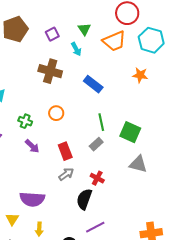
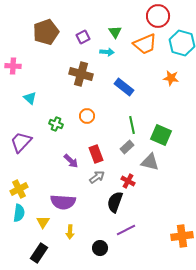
cyan arrow: (76, 49) -> (107, 52), turned -56
purple arrow: (32, 146) -> (71, 161), moved
gray triangle: (138, 164) -> (150, 162), moved

